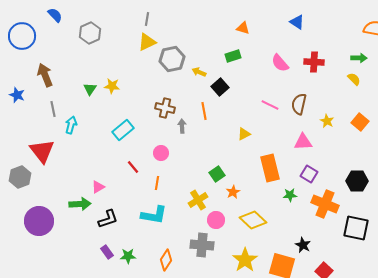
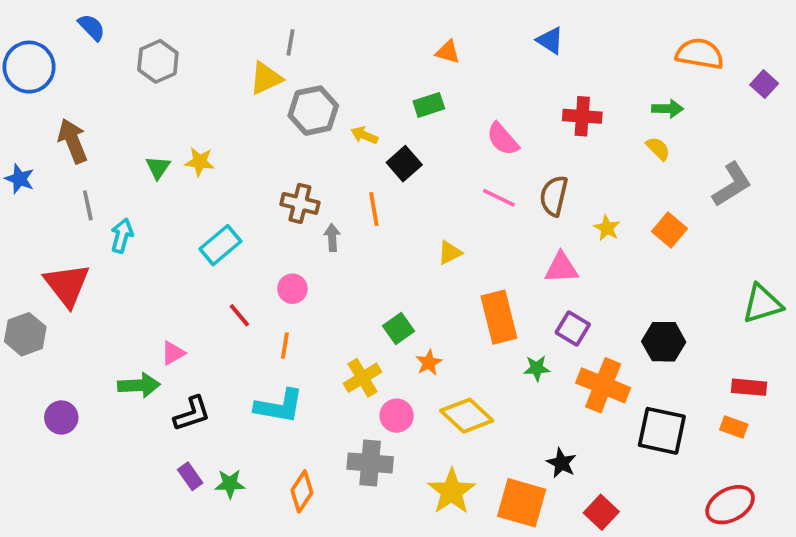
gray line: (147, 19) -> (291, 42), moved
pink semicircle: (280, 63) -> (503, 139), moved
purple circle: (39, 221) -> (61, 418), size x0.6

